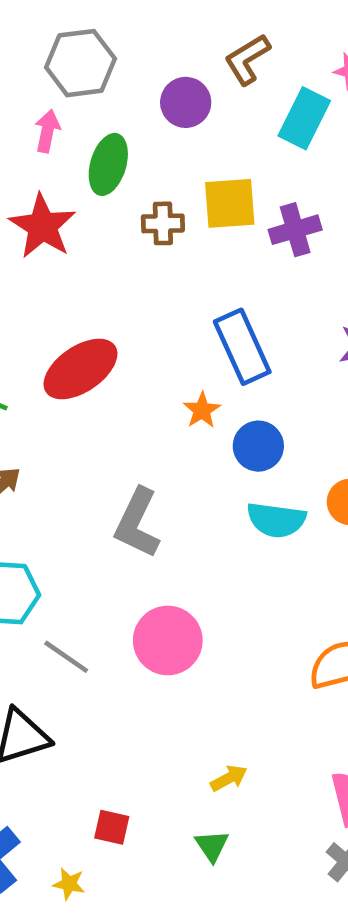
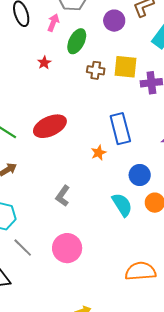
red star: (42, 226) -> (44, 63), size x0.5
blue circle: (258, 446) -> (140, 175), moved
cyan semicircle: (276, 520) -> (122, 205), turned -140
gray L-shape: (137, 523) -> (63, 196), size x0.7

